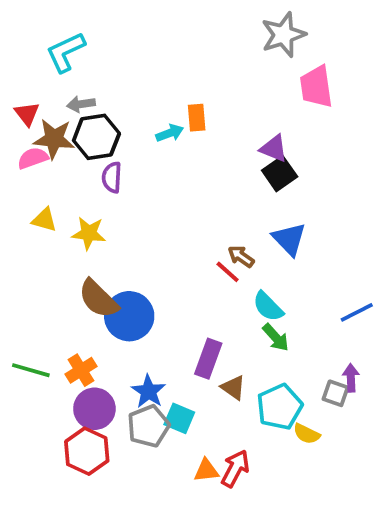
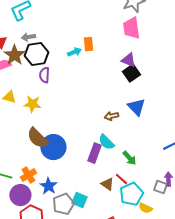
pink trapezoid: (316, 87) -> (131, 28), moved
brown star: (54, 139) -> (14, 55), turned 30
brown arrow: (241, 256) -> (111, 116), turned -48
red line: (228, 272) -> (121, 179), moved
cyan semicircle: (268, 307) -> (106, 142), moved
purple rectangle: (208, 359) -> (94, 153), moved
blue star: (148, 391) -> (48, 186), moved
purple circle: (94, 409) -> (20, 195), moved

